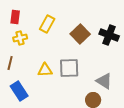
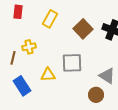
yellow cross: (20, 38) -> (29, 47), moved
yellow triangle: (45, 70) -> (48, 75), moved

